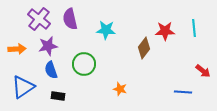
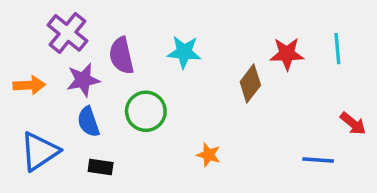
purple semicircle: (70, 19) -> (121, 56), moved

